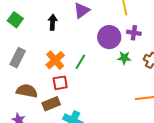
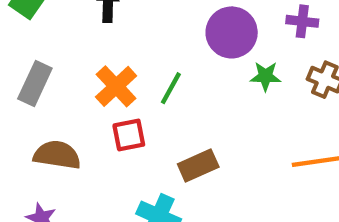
purple cross: (134, 33) -> (302, 21), moved
brown rectangle: (51, 104) -> (198, 166), moved

